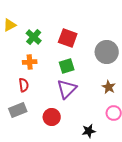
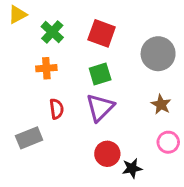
red semicircle: (24, 85) -> (57, 109), moved
red circle: (52, 117) -> (107, 154), moved

